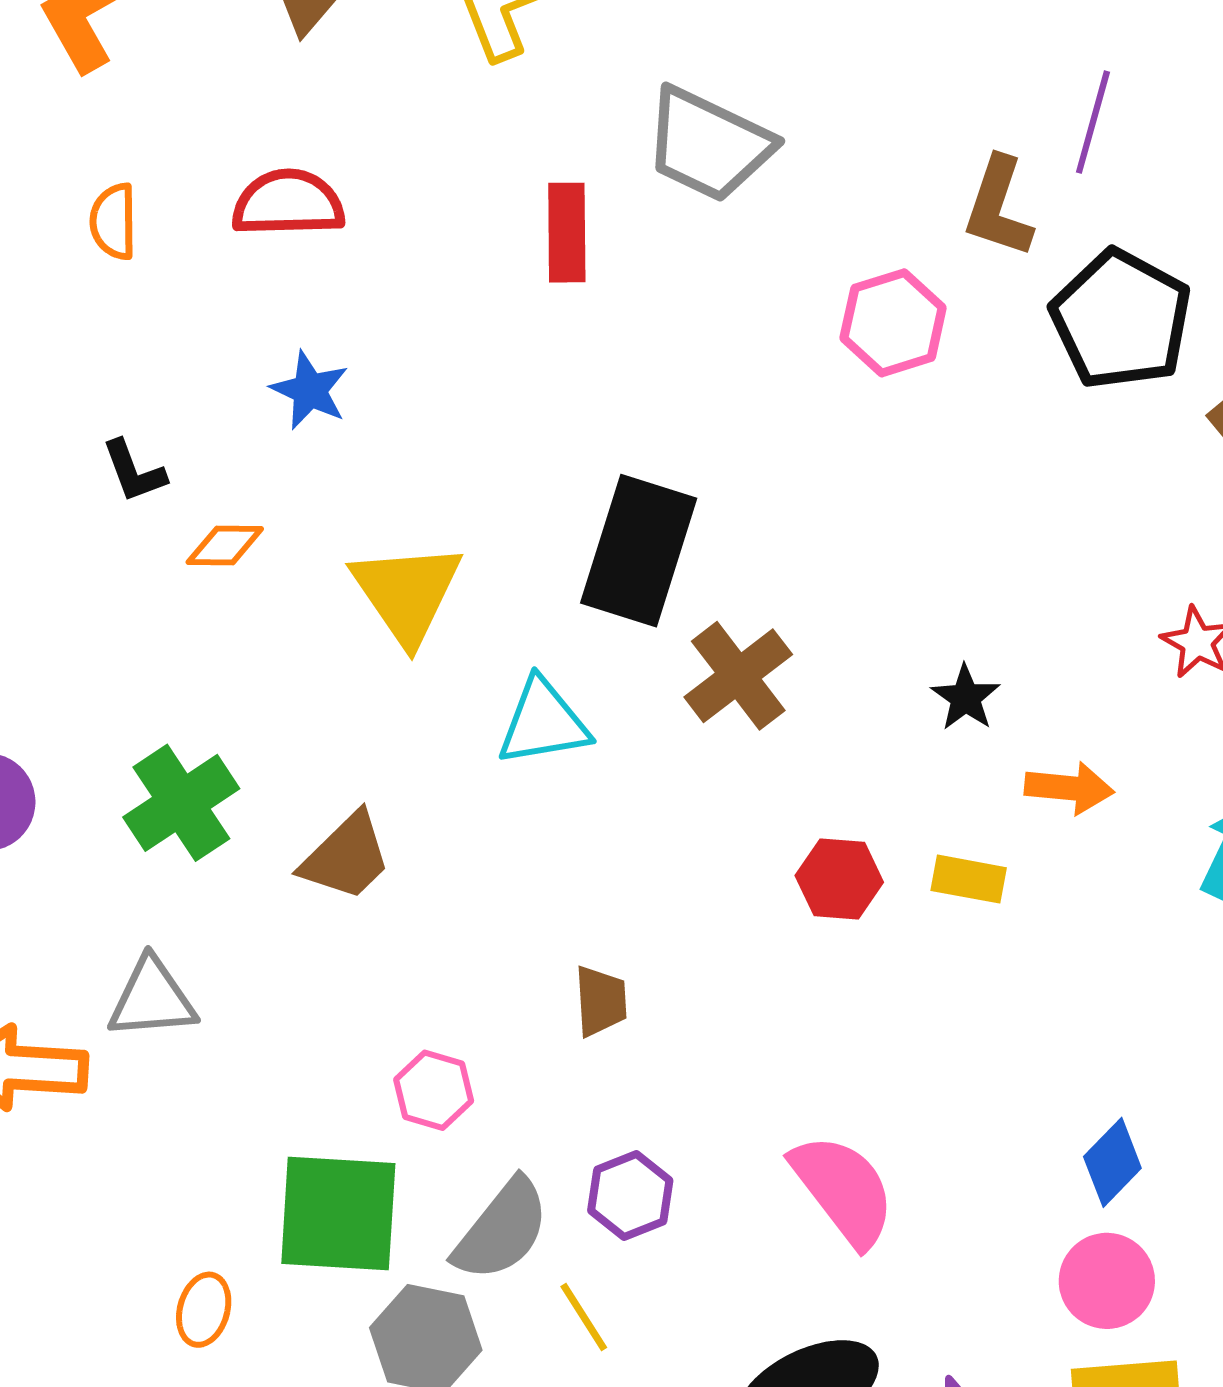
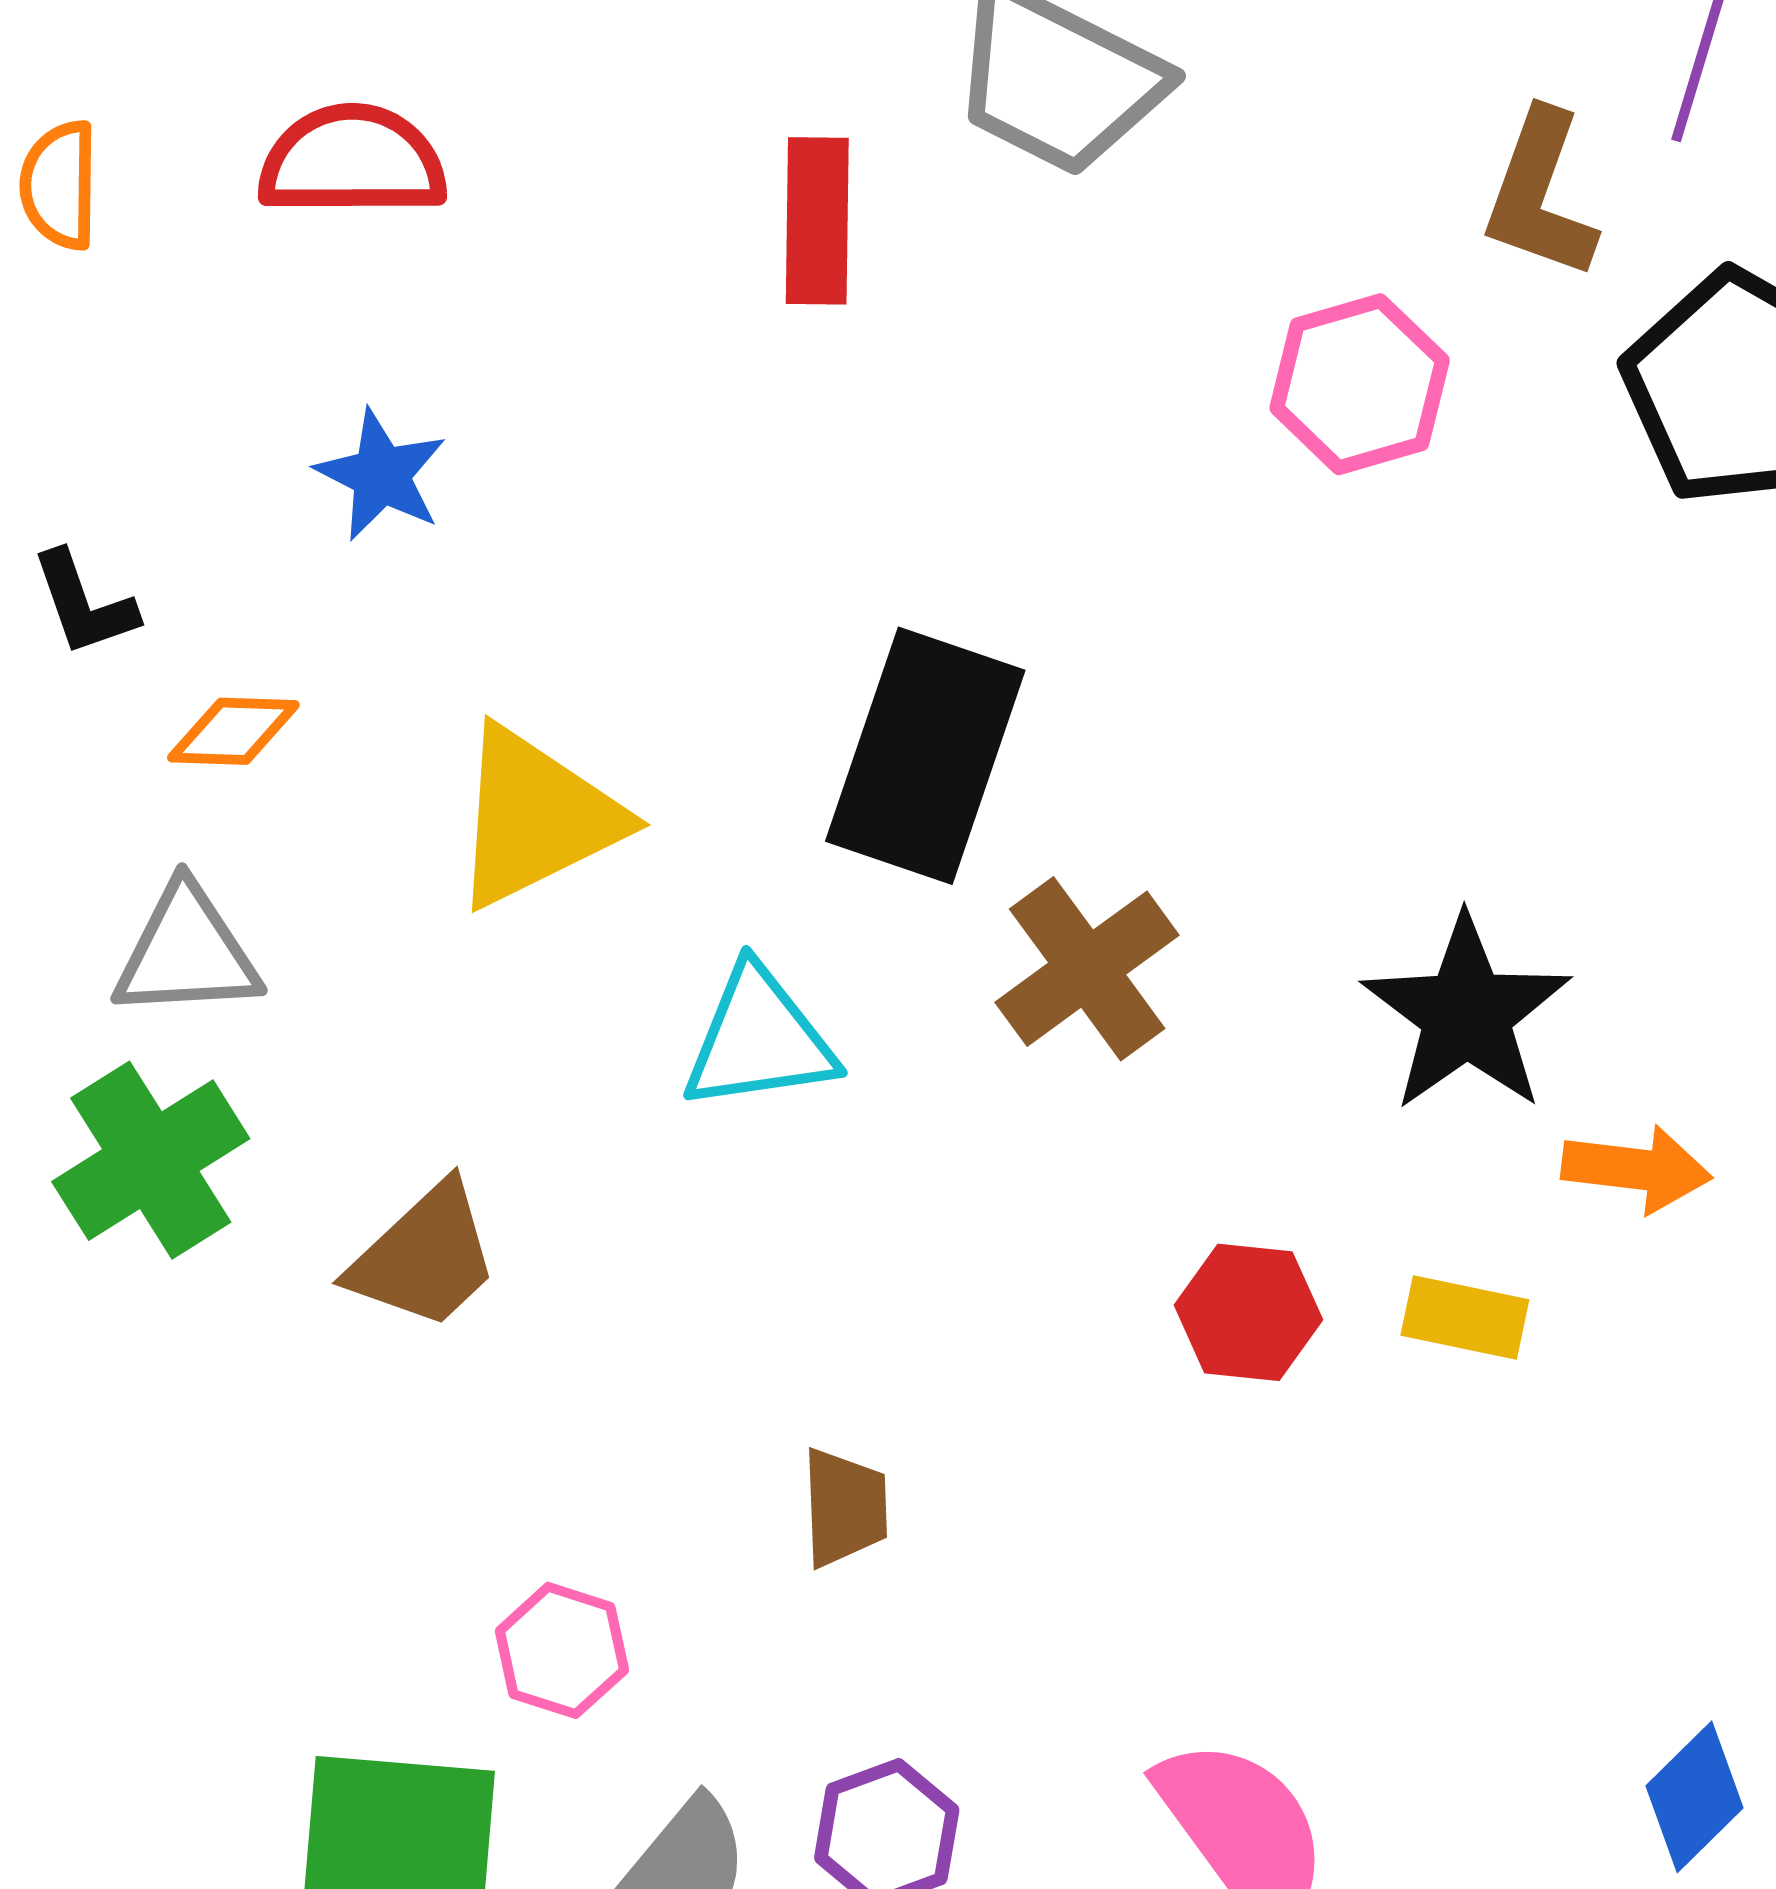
yellow triangle: (407, 593) -> (536, 817), turned 37
black star: (965, 698) -> (1466, 1014), size x1.8
gray triangle: (152, 999) -> (187, 952), moved

